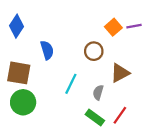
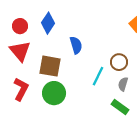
brown circle: (94, 51) -> (119, 62), moved

